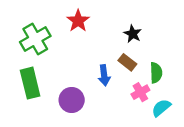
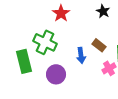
black star: (133, 34) -> (103, 11), moved
green cross: (35, 39) -> (45, 42), moved, turned -35

